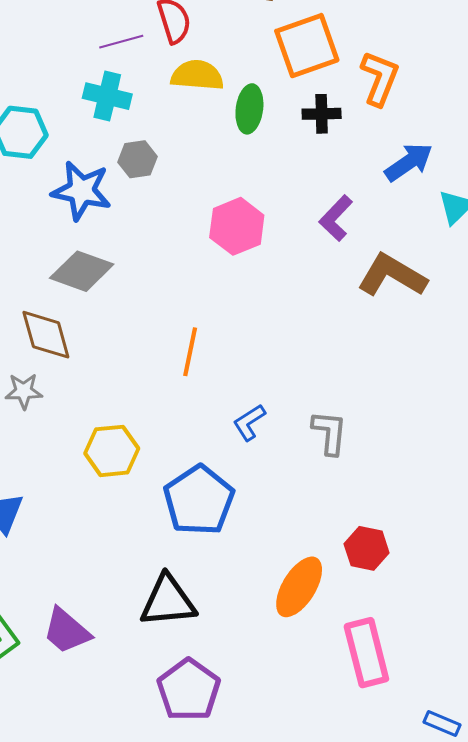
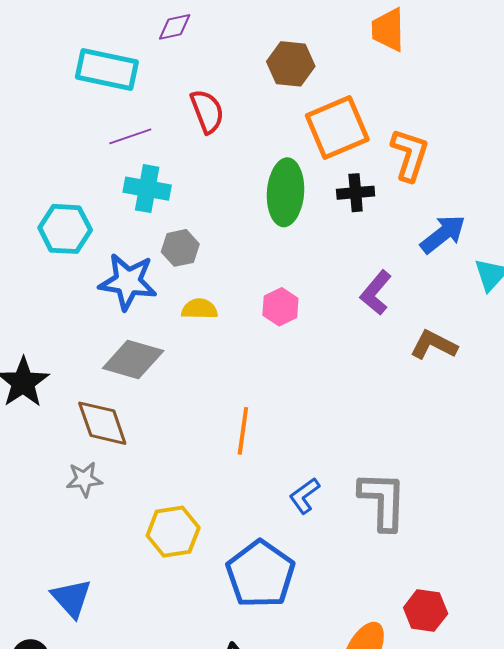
purple line: (121, 42) -> (130, 136), moved
yellow semicircle: (197, 75) -> (199, 309), moved, size x0.7
green ellipse: (249, 109) -> (285, 192), size x1.4
pink hexagon: (237, 226) -> (280, 307), size x0.7
brown L-shape: (392, 275) -> (434, 345), size x0.7
gray L-shape: (330, 433) -> (383, 501), size x1.4

